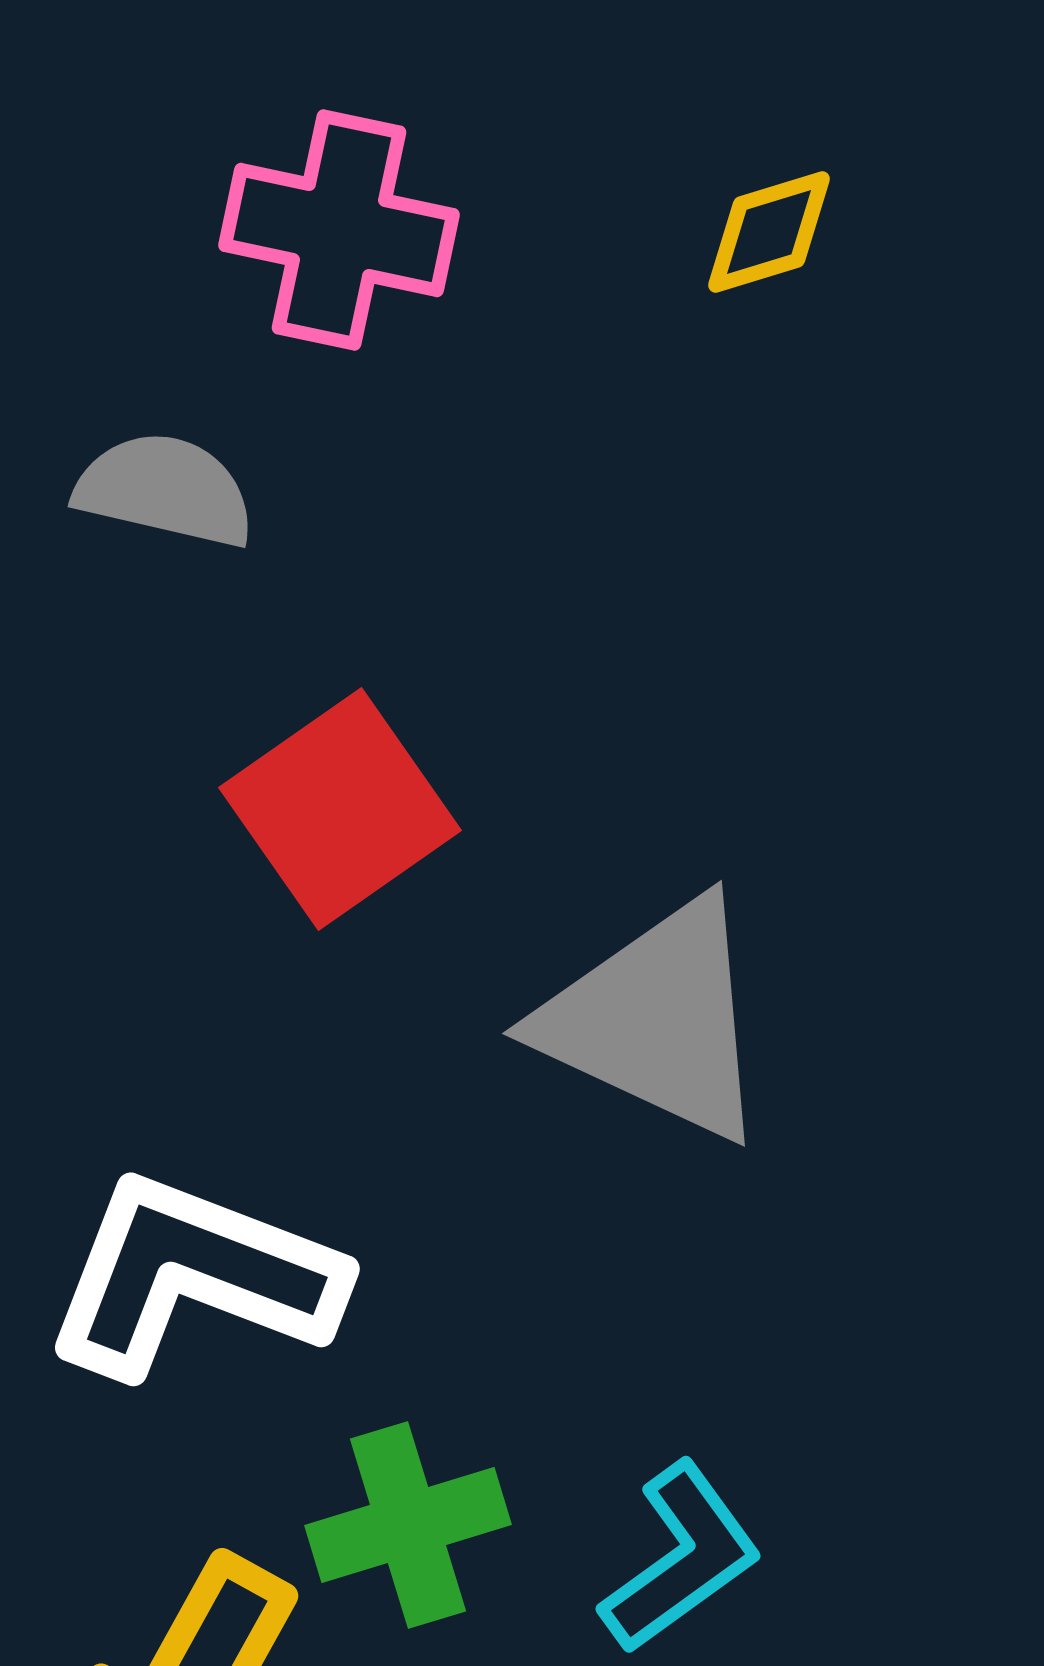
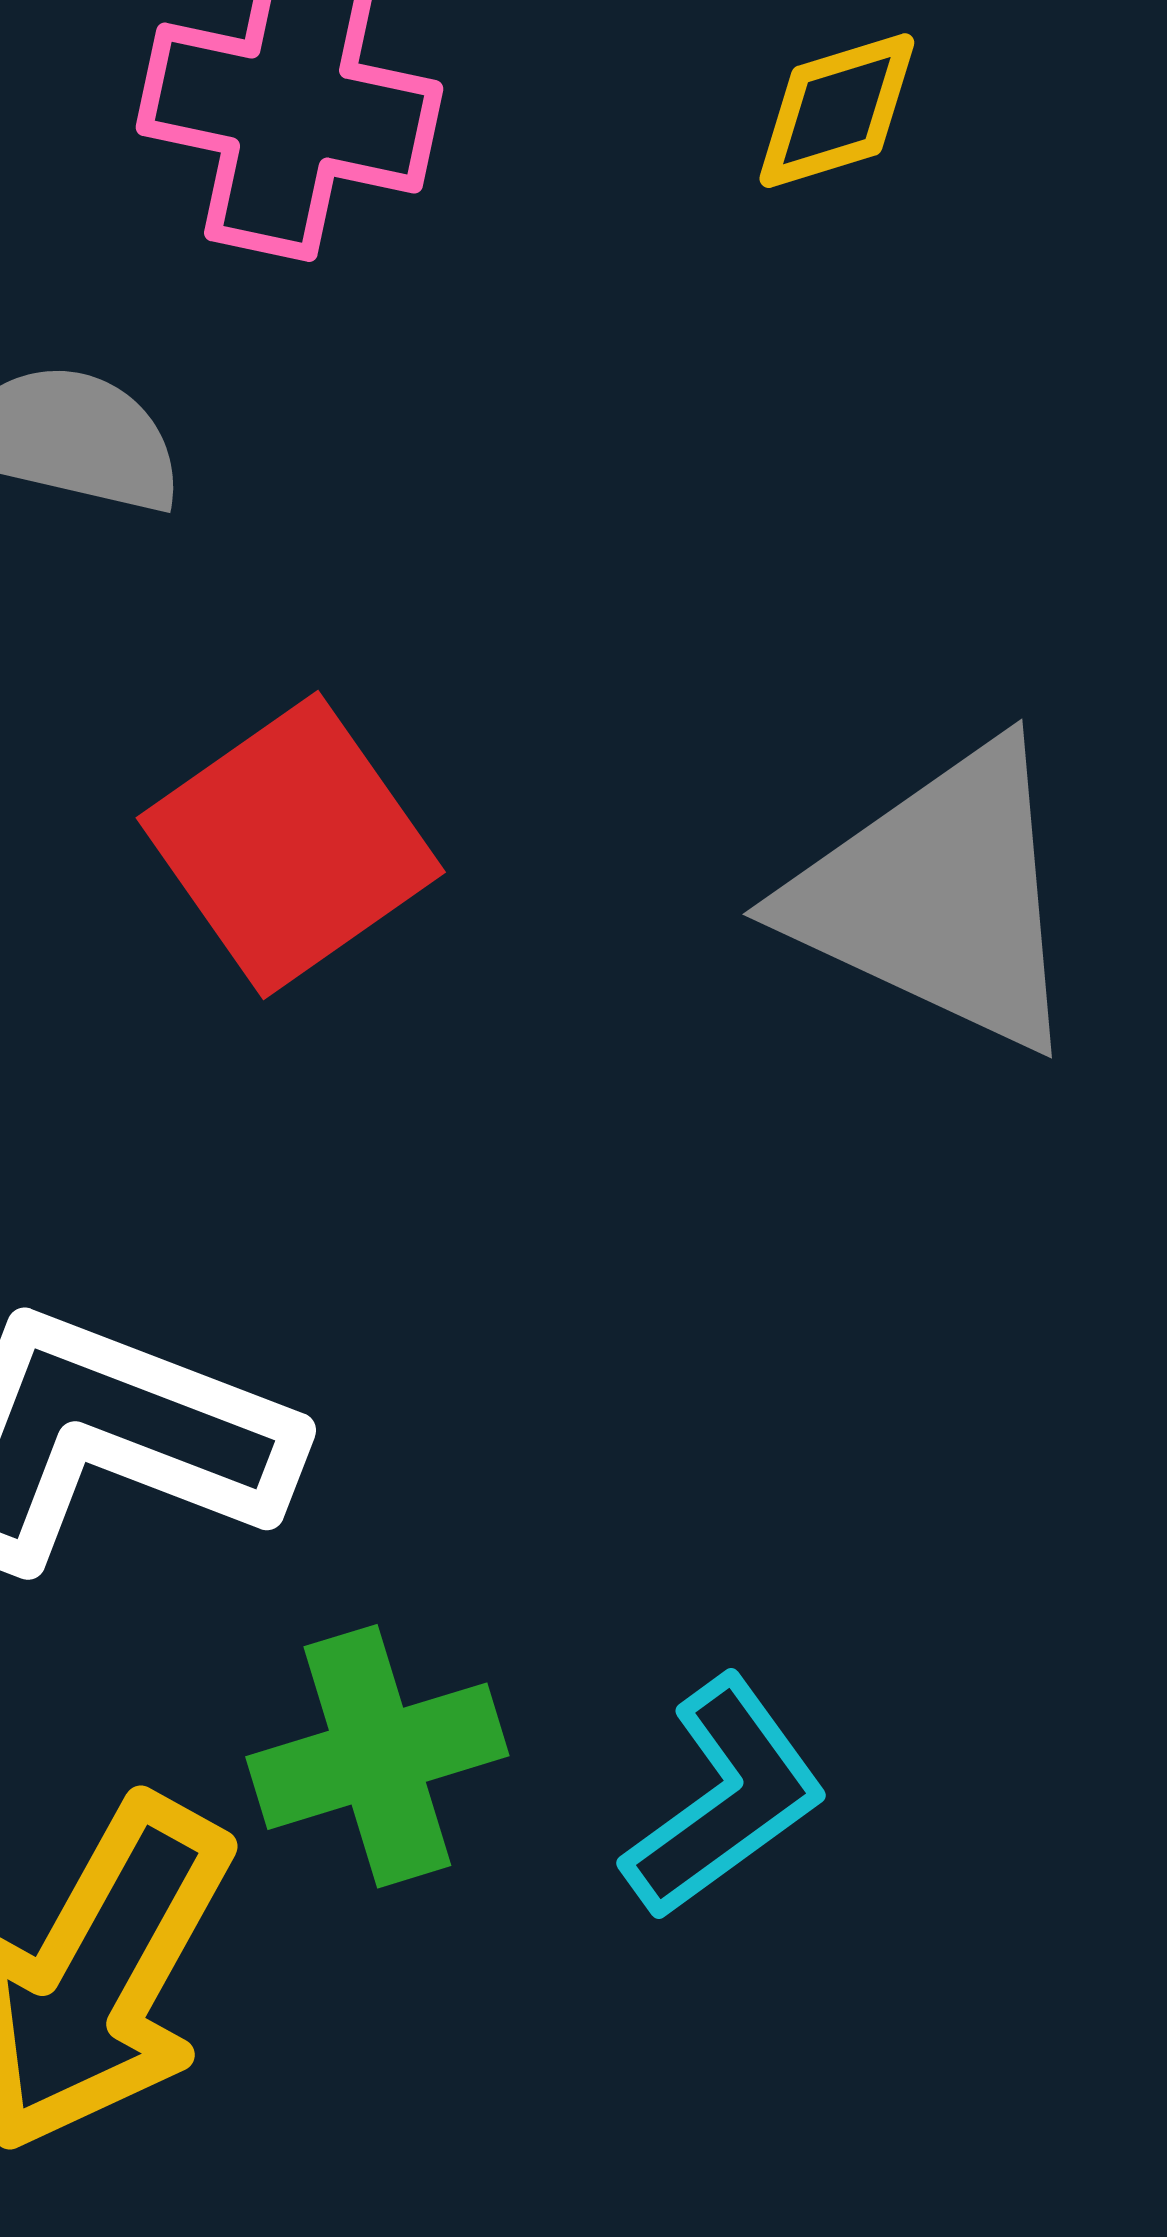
gray triangle: (656, 1020) -> (939, 897), moved

